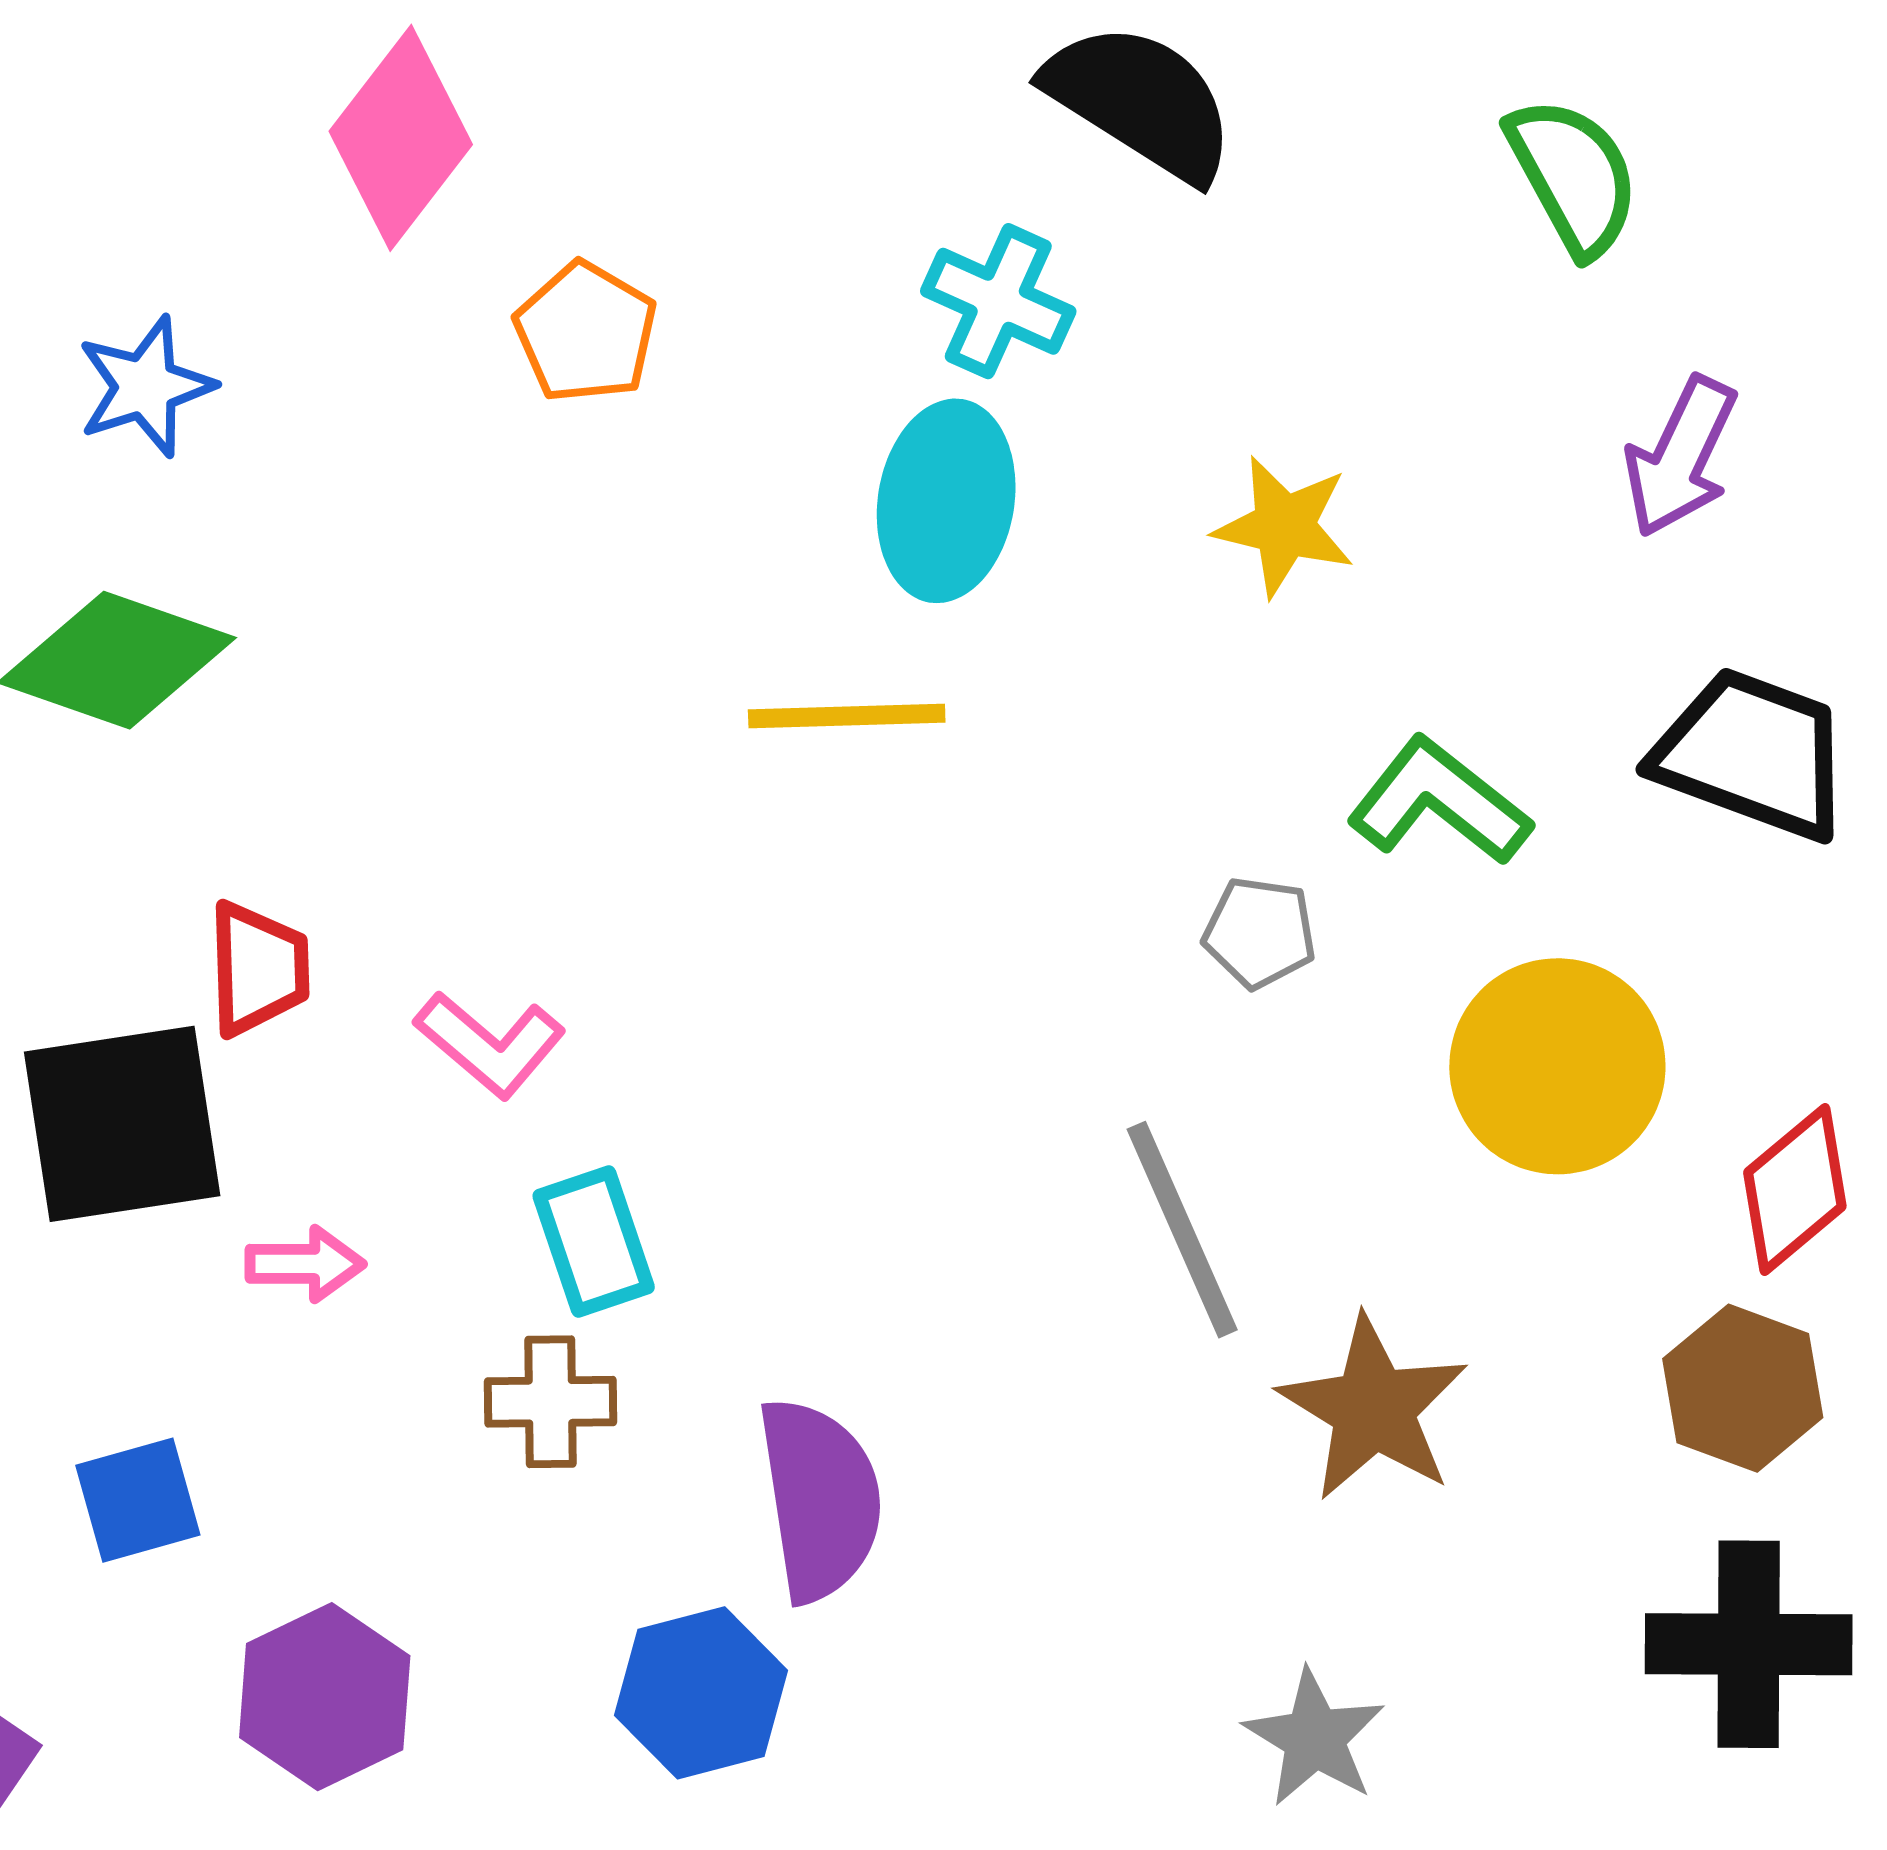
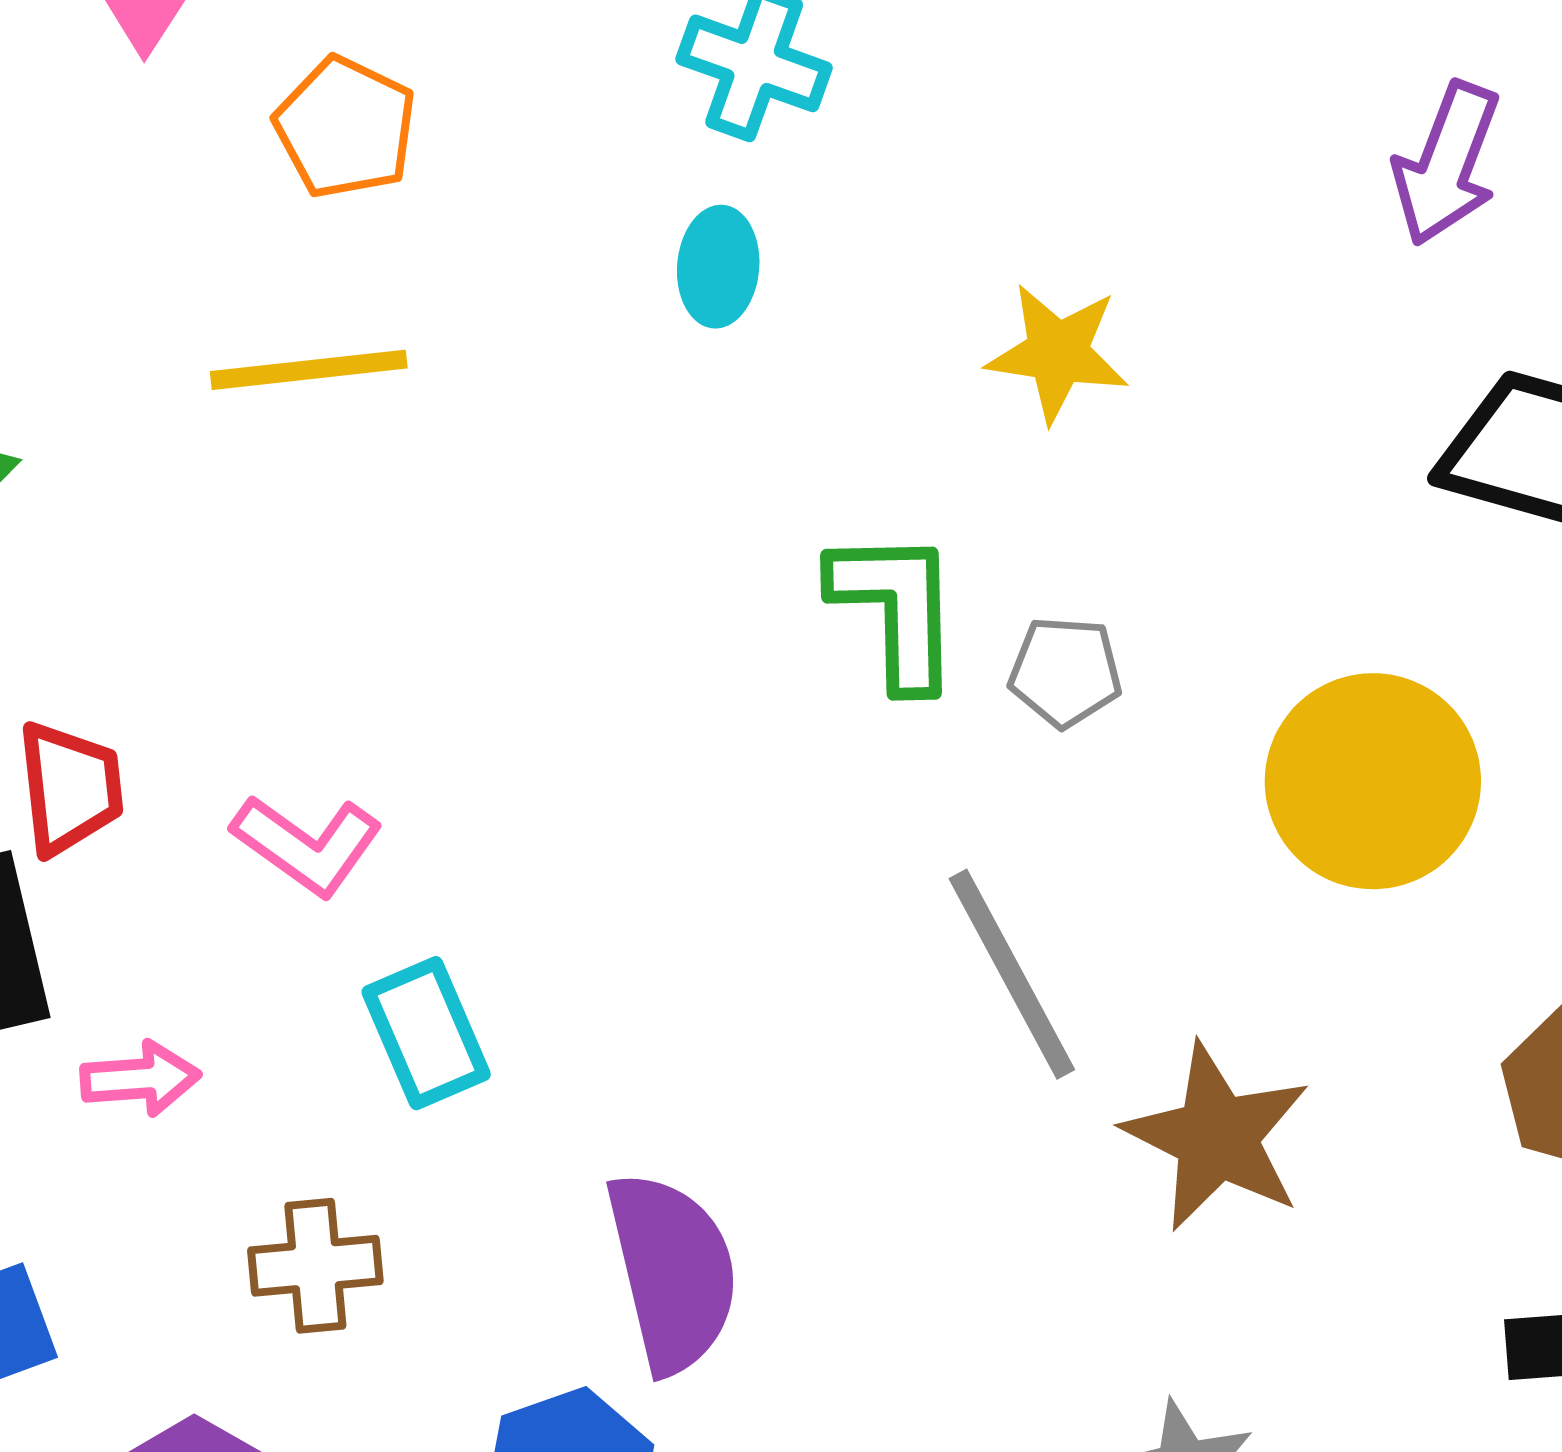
cyan ellipse: (946, 501) -> (718, 267), size x0.6
yellow star: (1284, 526) -> (1058, 353), moved
yellow line: (847, 716) -> (309, 370), moved
green L-shape: (1439, 802) -> (896, 609), moved, turned 55
brown cross: (550, 1402) -> (315, 1266), moved

